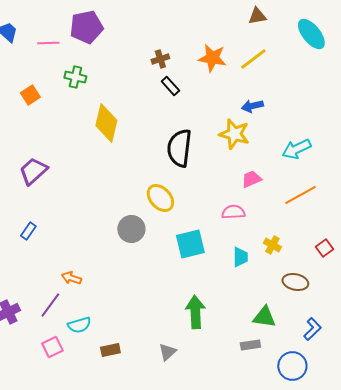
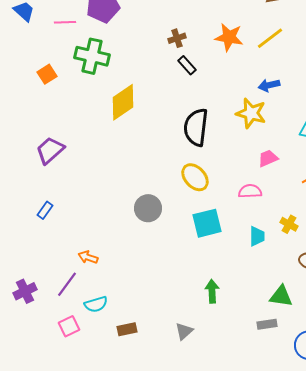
green cross: (75, 77) -> (92, 56), size x1.6
yellow diamond: (106, 123) -> (123, 102), turned 42
yellow ellipse: (160, 198) -> (195, 177), moved
green arrow: (195, 312) -> (212, 291), size x0.7

